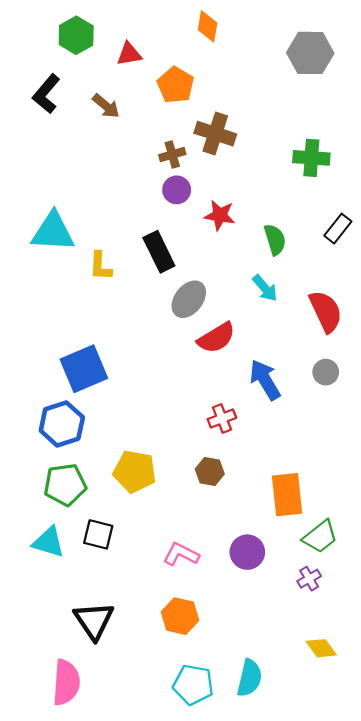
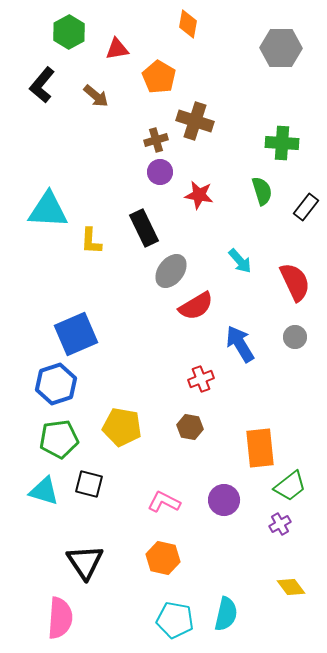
green semicircle: (275, 240) -> (262, 191), moved

